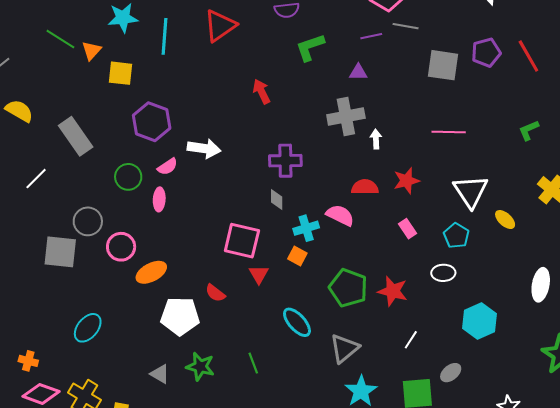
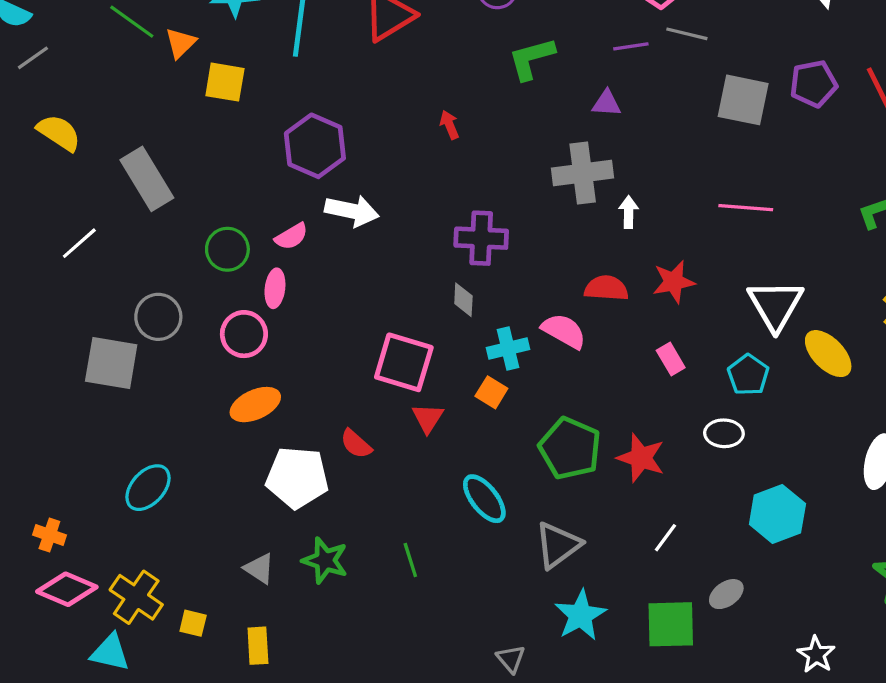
red arrow: (262, 91) -> (449, 125), size x0.7
purple hexagon: (152, 122) -> (315, 146), moved
yellow ellipse: (505, 220) -> (828, 354), size x1.5
pink circle: (121, 247) -> (244, 334), moved

